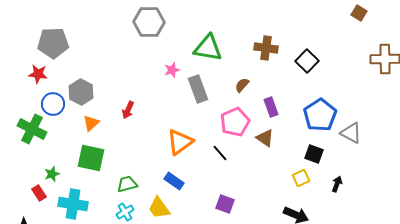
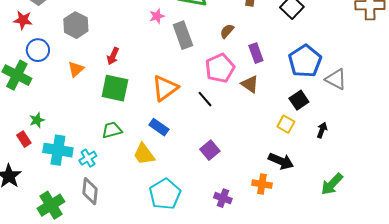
gray hexagon: (81, 92) -> (76, 25), moved
black square: (314, 154) -> (299, 100), turned 36
green square: (91, 158) -> (115, 88), moved
yellow square: (301, 178) -> (286, 124), turned -36
purple square: (225, 204) -> (210, 150), turned 30
cyan cross: (125, 212) -> (88, 158), moved

